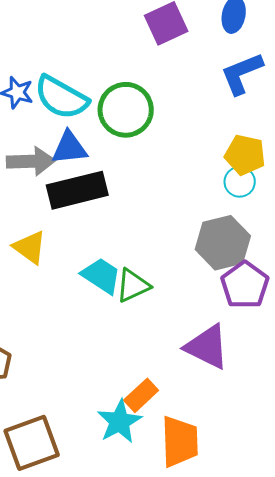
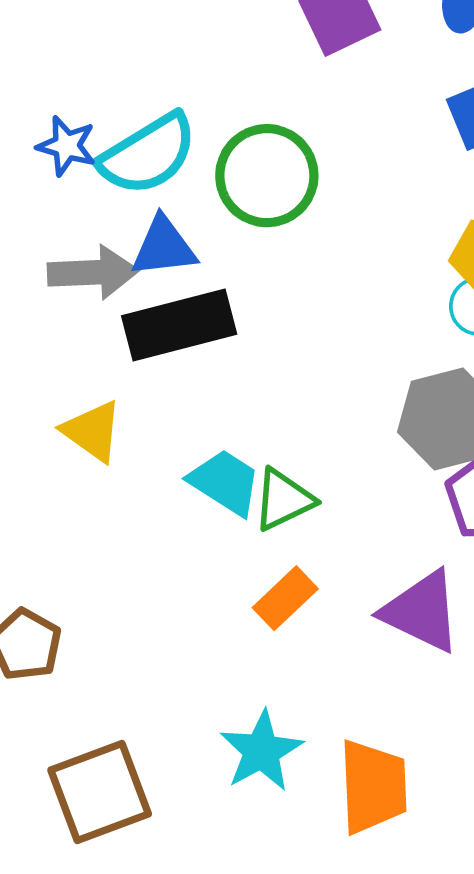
cyan semicircle: (61, 97) -> (148, 154), turned -60
orange rectangle: (141, 395) -> (285, 598), moved

